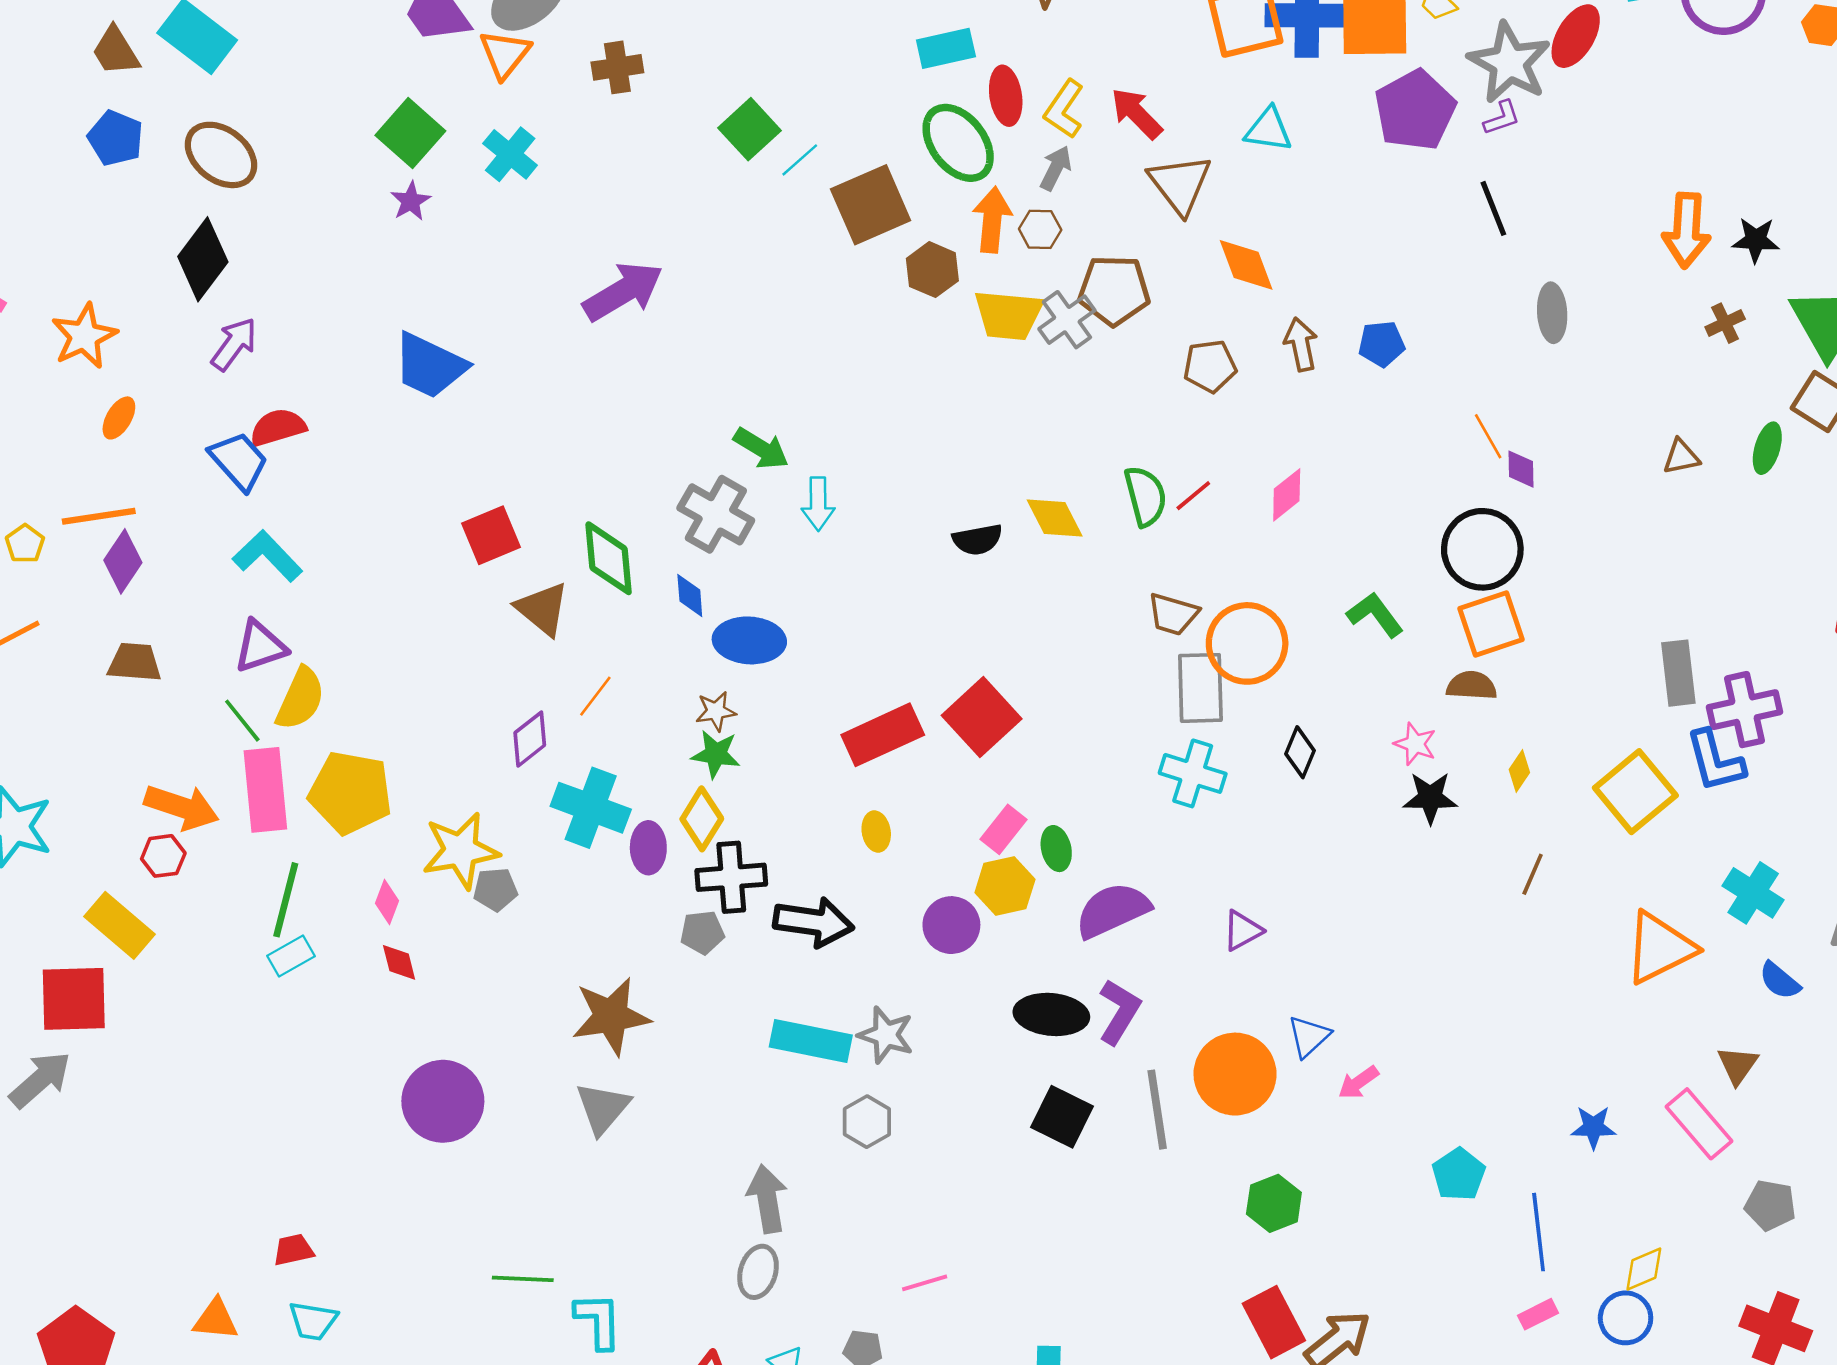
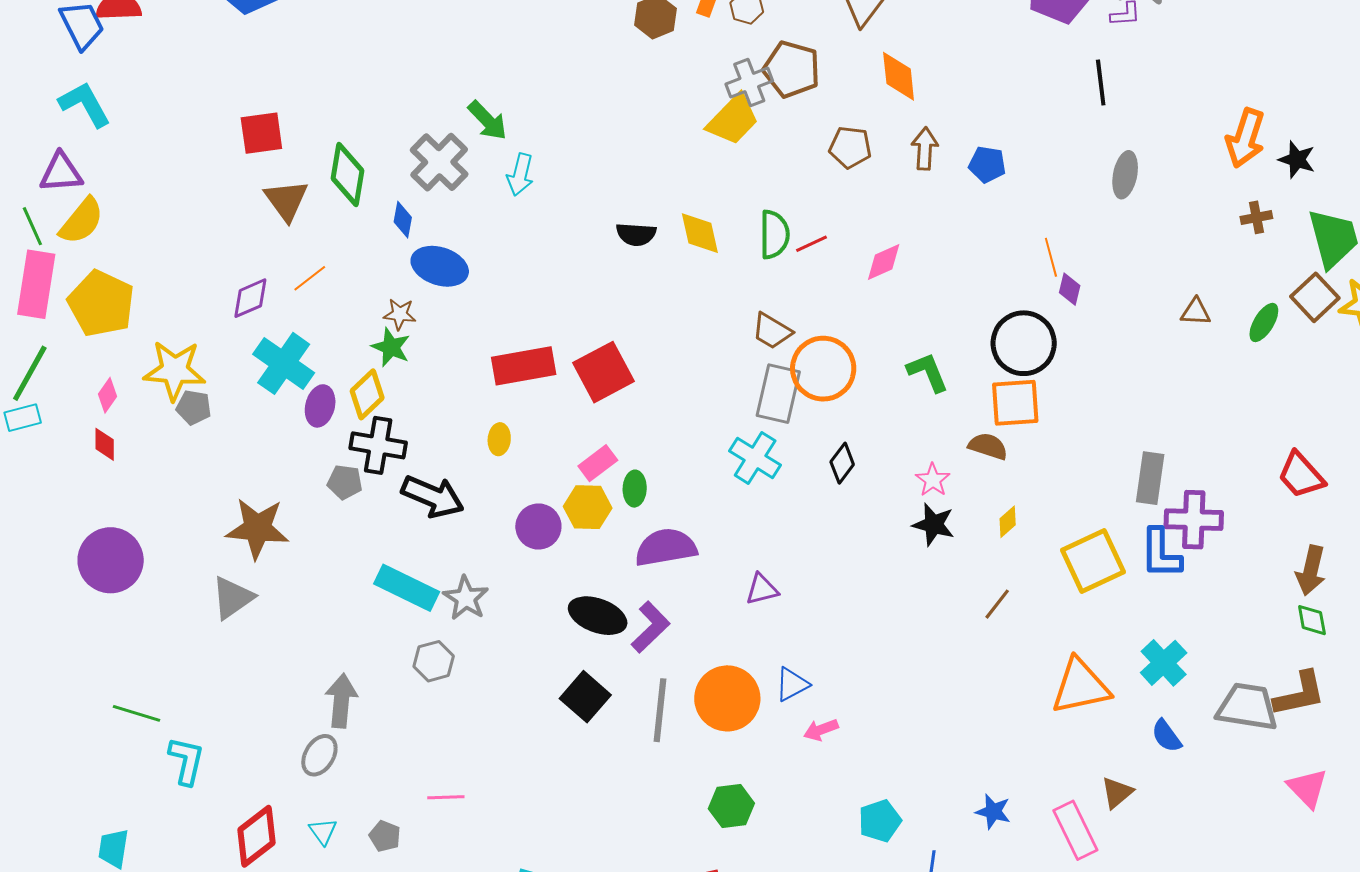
yellow trapezoid: (1008, 315) -> (733, 120), moved, turned -66

